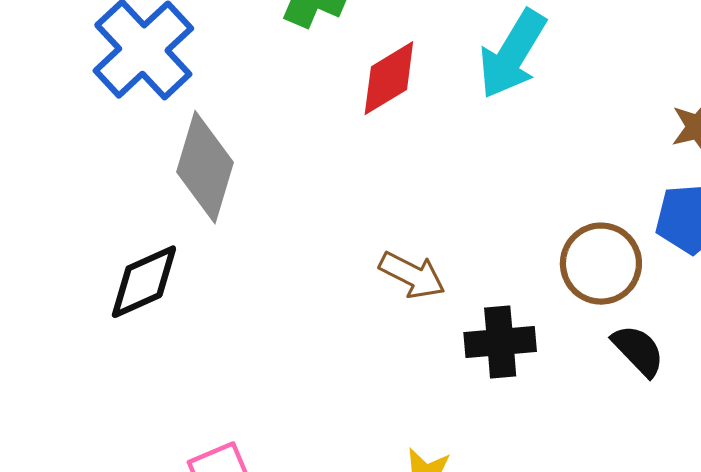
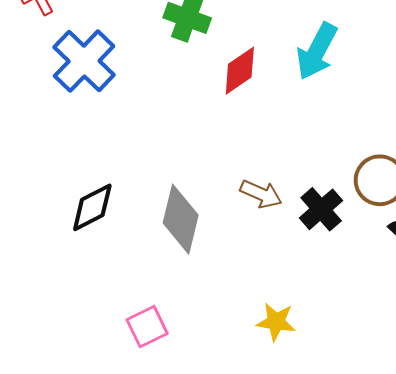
gray diamond: (205, 167) -> (181, 219), moved
black cross: (500, 342) -> (321, 209), moved, turned -33

